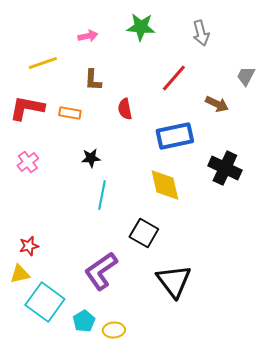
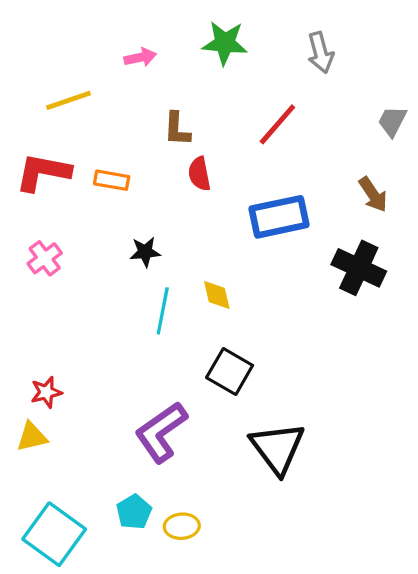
brown L-shape: (93, 80) -> (177, 129), moved
brown arrow: (217, 104) -> (373, 195), moved, turned 30
yellow diamond: (165, 185) -> (217, 295), moved, size x0.6
cyan square: (45, 302) -> (54, 534), moved

